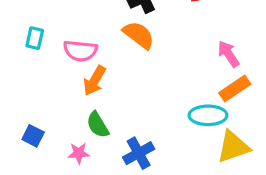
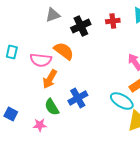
orange semicircle: (139, 35) -> (64, 51), moved
cyan ellipse: (208, 115) -> (122, 101), turned 30
blue cross: (139, 153) -> (78, 98), moved

